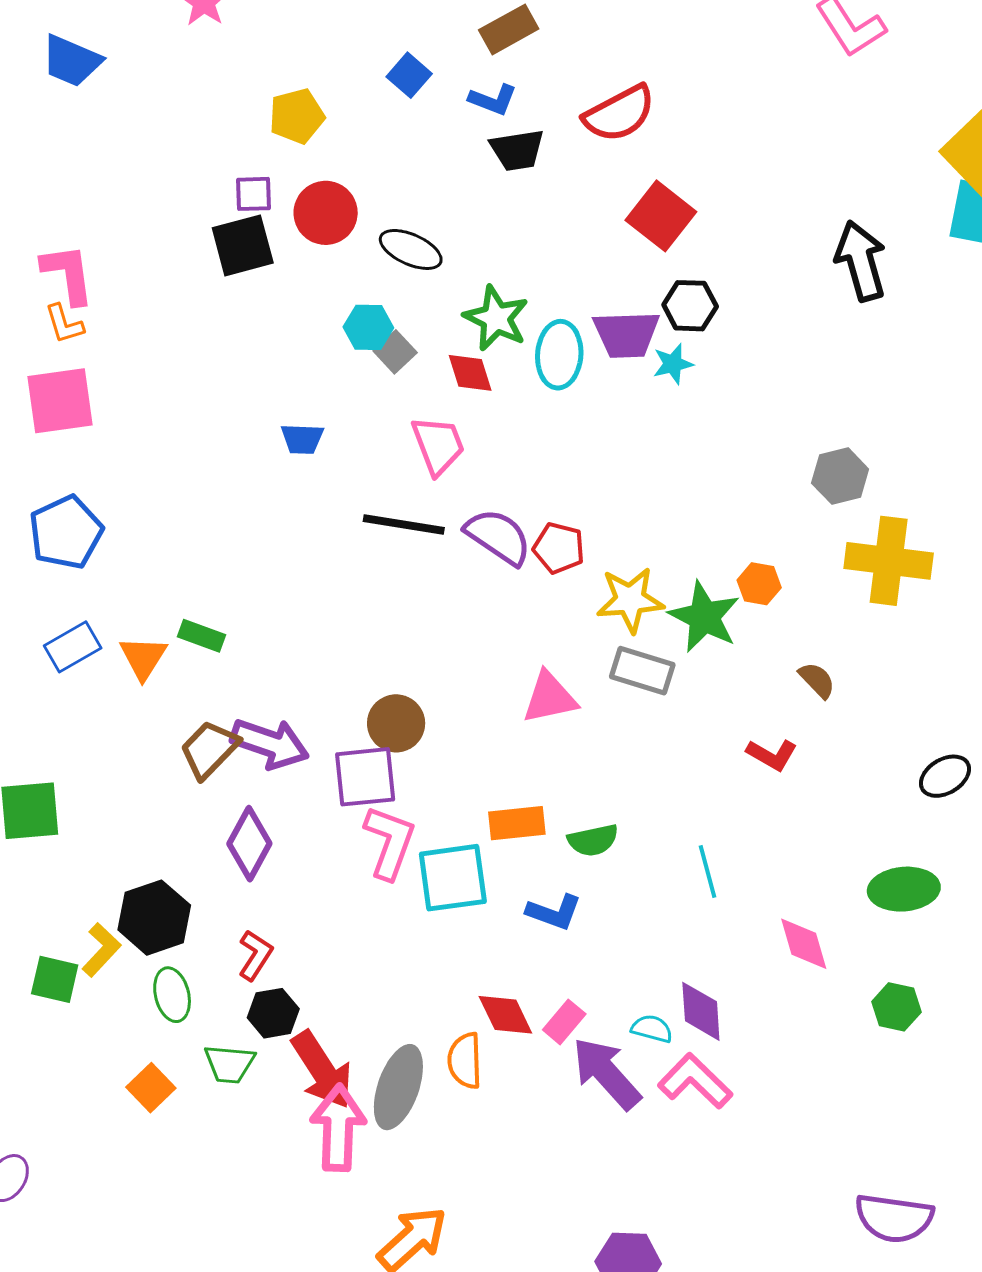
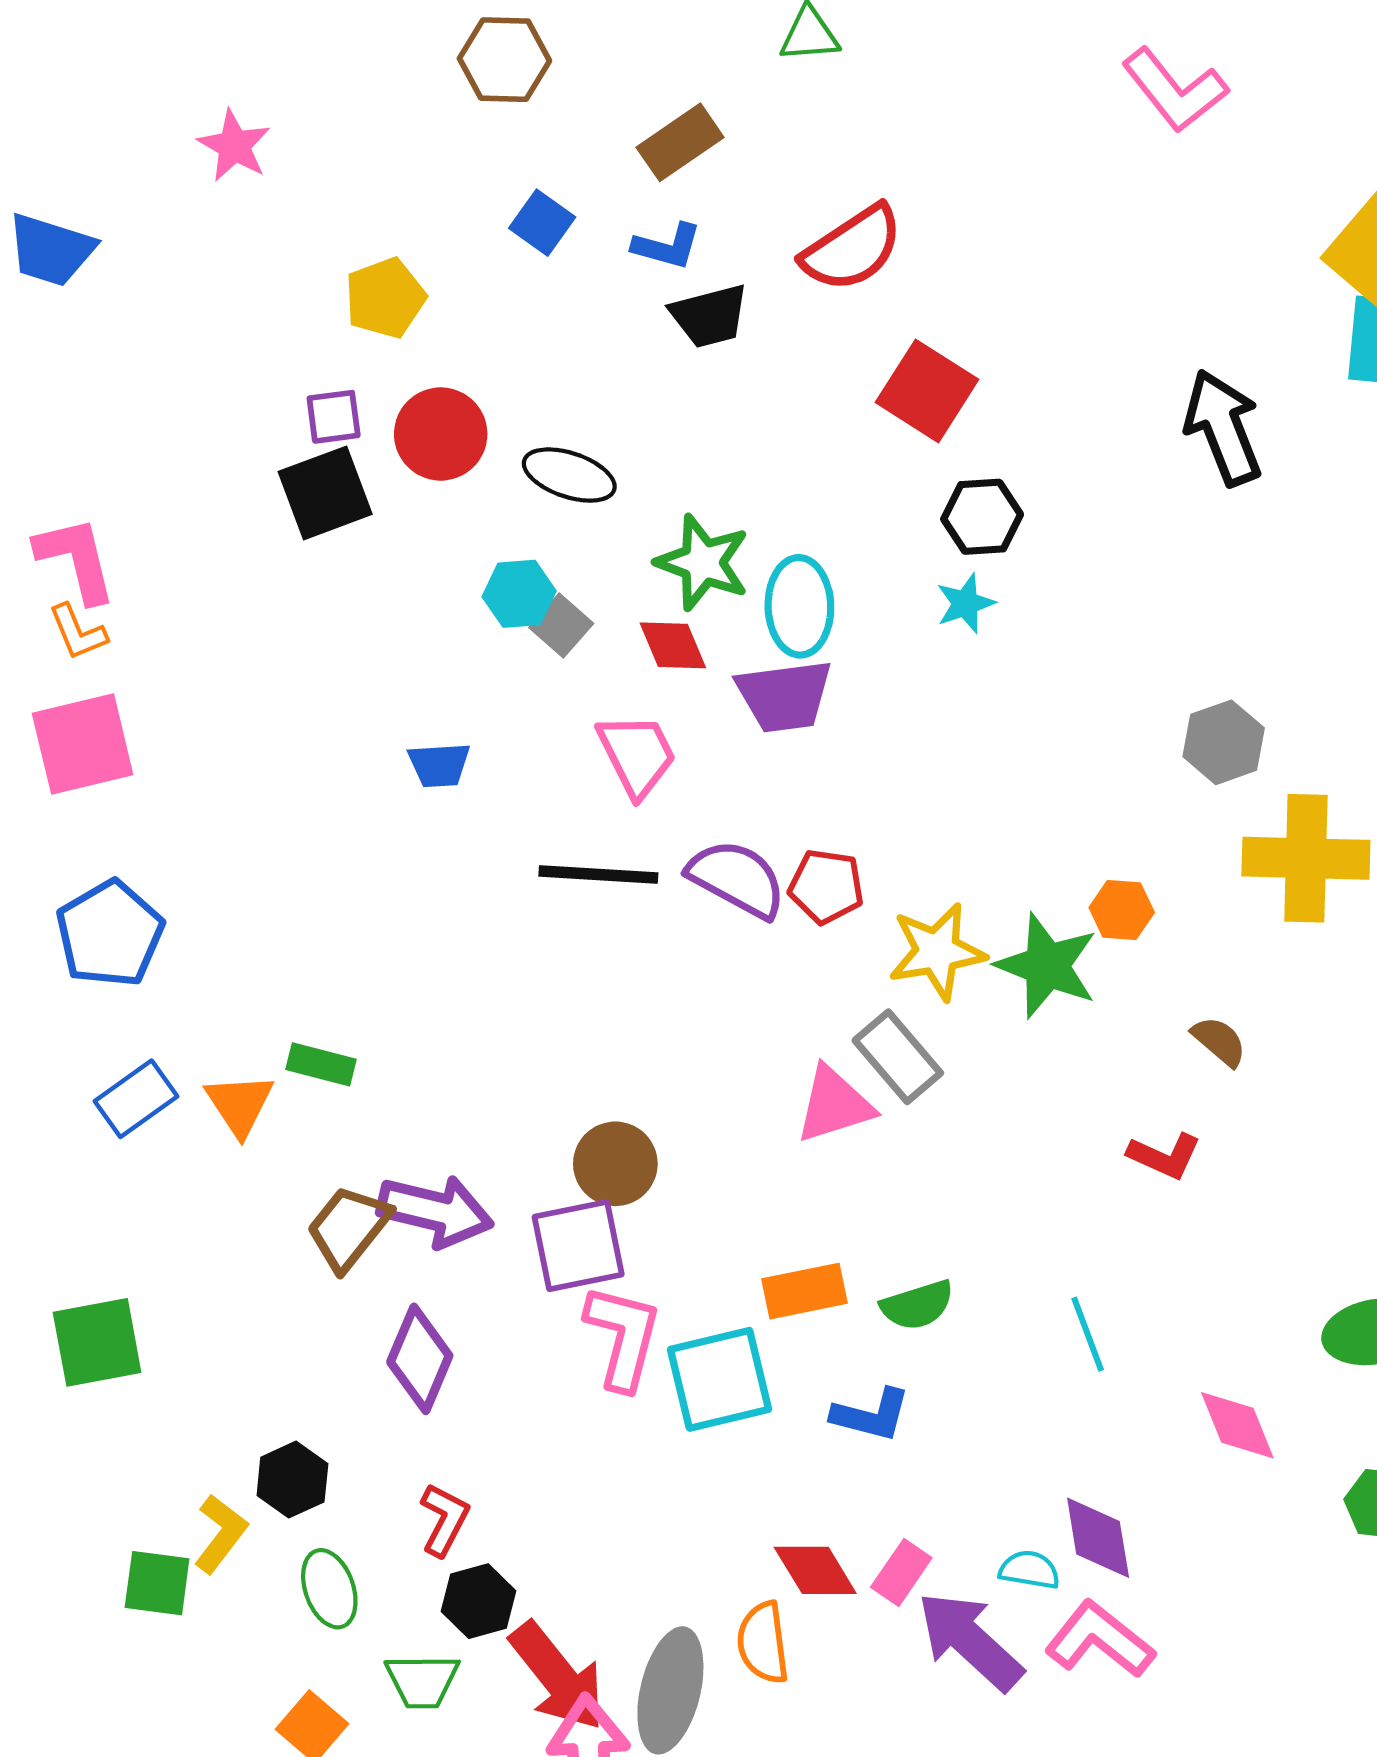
purple trapezoid: (626, 334) -> (784, 696), moved
gray rectangle: (642, 671) -> (898, 1057), moved, turned 38
black hexagon: (154, 918) -> (292, 1480), size x0.7

